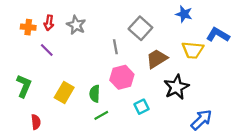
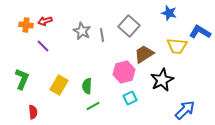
red arrow: (49, 23) -> (45, 21), turned 64
gray star: (76, 25) -> (82, 31), moved
gray line: (115, 47) -> (102, 35), moved
pink hexagon: (122, 77) -> (124, 72), moved

